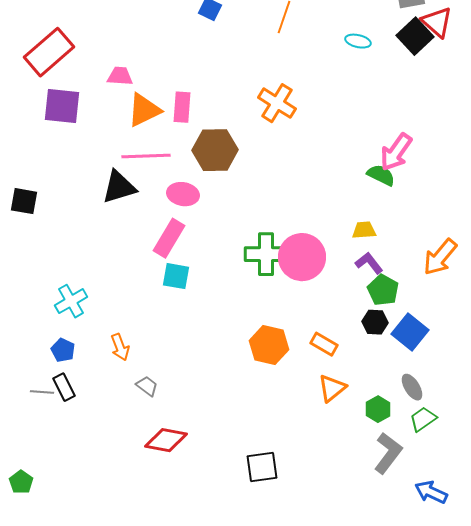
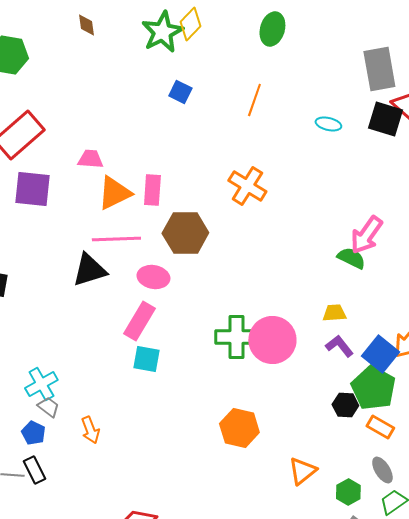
black square: (415, 36) -> (385, 119), turned -30
green pentagon: (383, 290) -> (373, 388), moved, size x1.4
blue square: (410, 332) -> (380, 354), moved
orange rectangle: (324, 344) -> (380, 427), moved
gray trapezoid: (147, 386) -> (48, 407), moved

